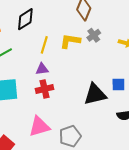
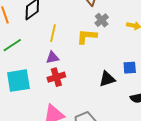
yellow L-shape: (70, 41) -> (87, 36), moved
black triangle: (95, 94) -> (107, 79), size x0.7

